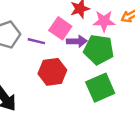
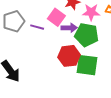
red hexagon: (52, 72) -> (69, 56), moved
green square: (100, 88) -> (87, 65), turned 30

